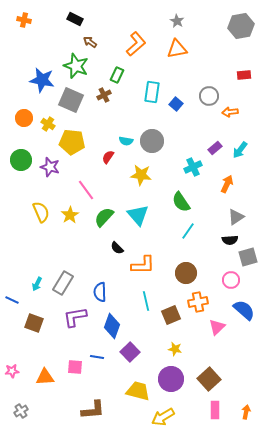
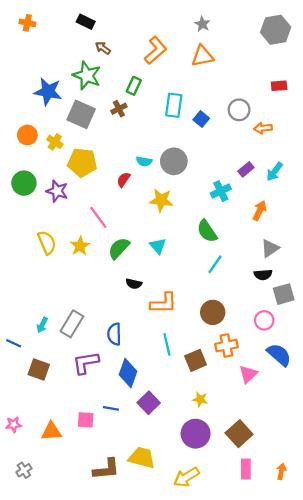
cyan triangle: (138, 215) -> (158, 246), size x0.7
black semicircle: (117, 248) -> (134, 284), turned -32
yellow trapezoid: (138, 391) -> (142, 458), moved

